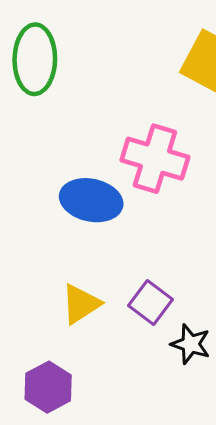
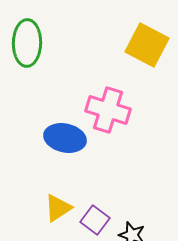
purple square: (150, 303) -> (95, 220), moved

